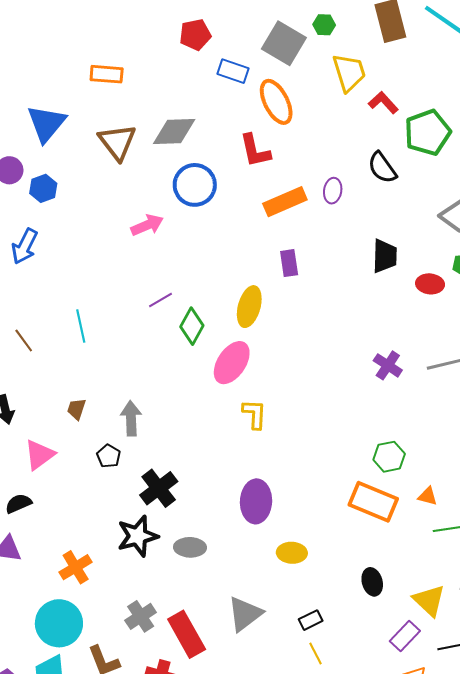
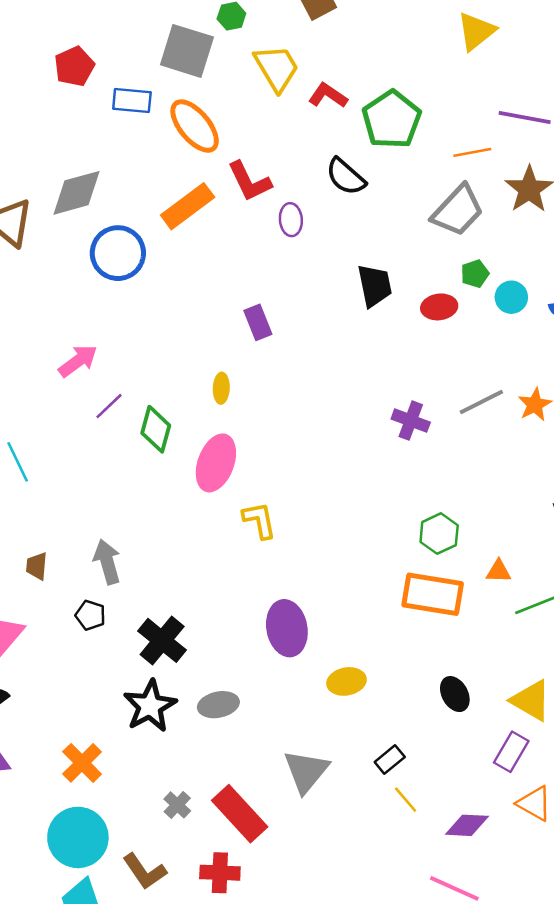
red L-shape: (255, 151) -> (249, 181), moved
orange rectangle: (285, 202) -> (188, 206), moved
pink arrow: (147, 225) -> (78, 361), moved
yellow ellipse: (249, 307) -> (221, 388), size x0.6
gray cross: (141, 616) -> (177, 805), size x0.7

